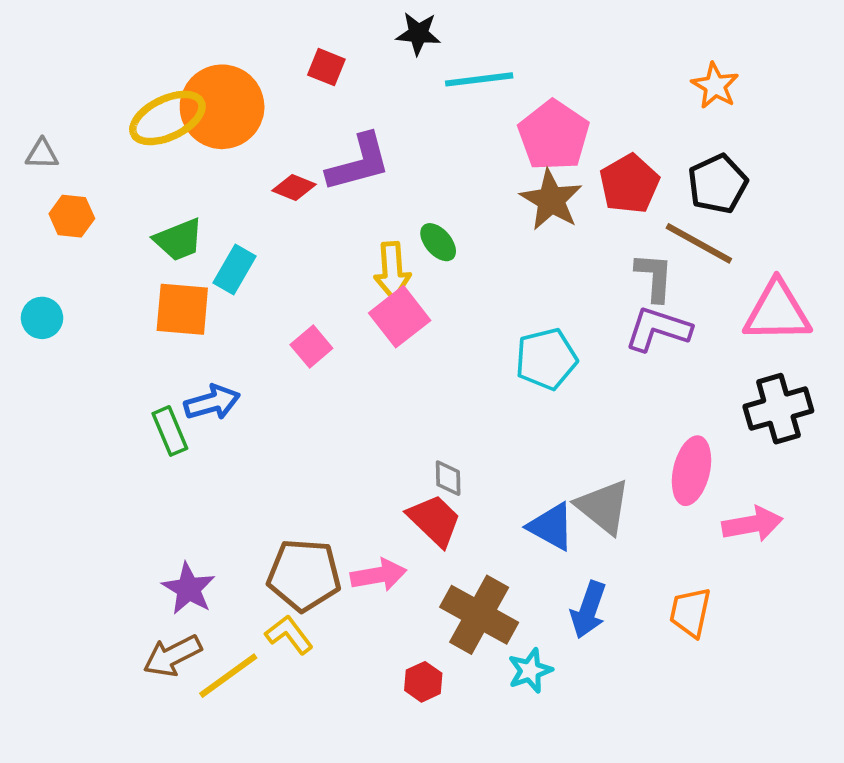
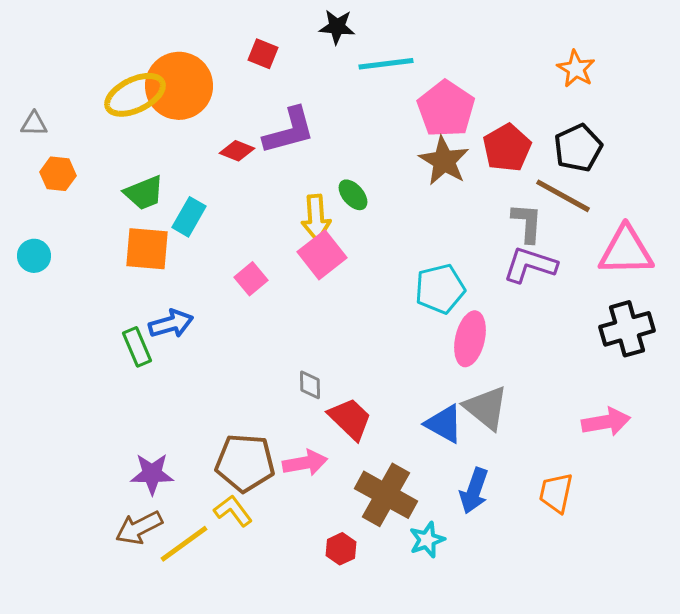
pink ellipse: (691, 471) -> (470, 339), moved
gray diamond: (448, 478) -> (310, 385), moved
purple star: (189, 589) -> (152, 474), turned -30

